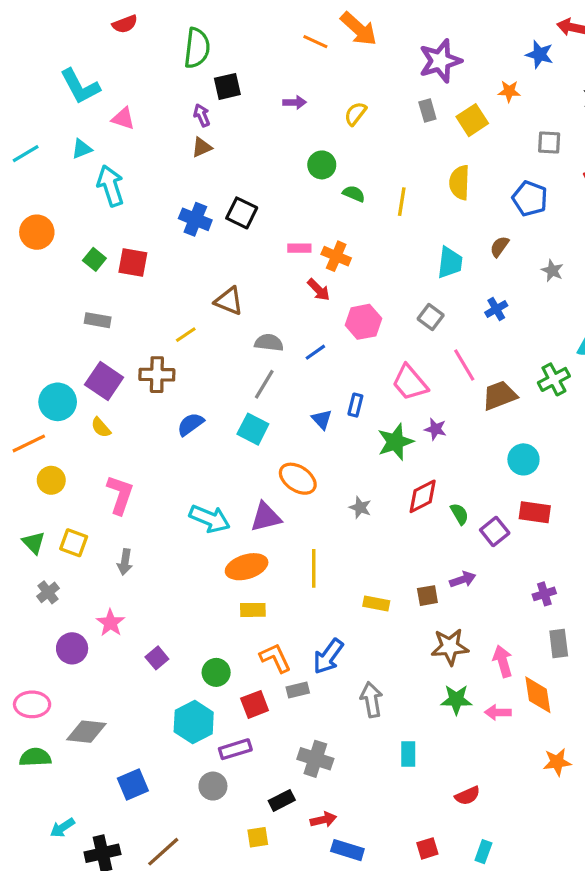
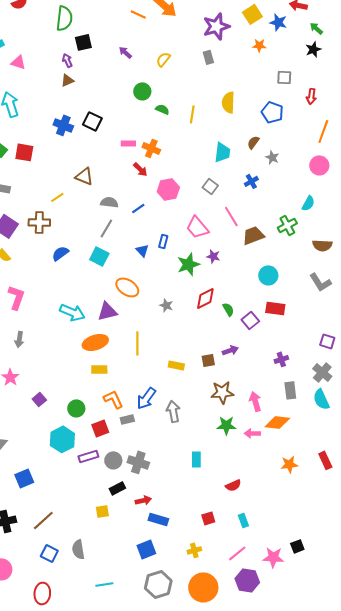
purple arrow: (295, 102) -> (125, 52), turned -136
yellow square: (472, 120) -> (252, 14), moved
gray star: (552, 271) -> (272, 157), moved
orange diamond: (538, 695) -> (277, 422), turned -75
gray arrow: (371, 700) -> (173, 411), moved
gray circle: (213, 786) -> (113, 460), moved
cyan rectangle: (483, 852) -> (243, 520), turned -40

